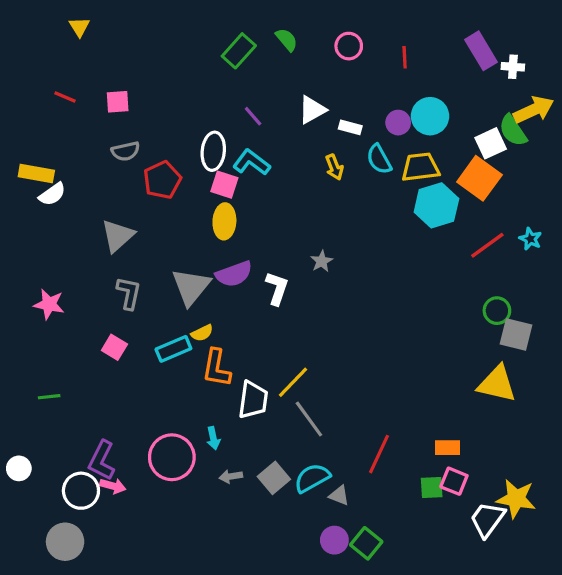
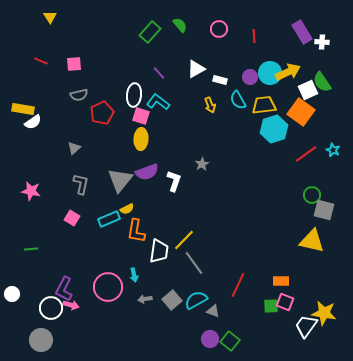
yellow arrow: (534, 110) -> (288, 72), moved
gray triangle: (118, 236) -> (74, 148), size x0.6

